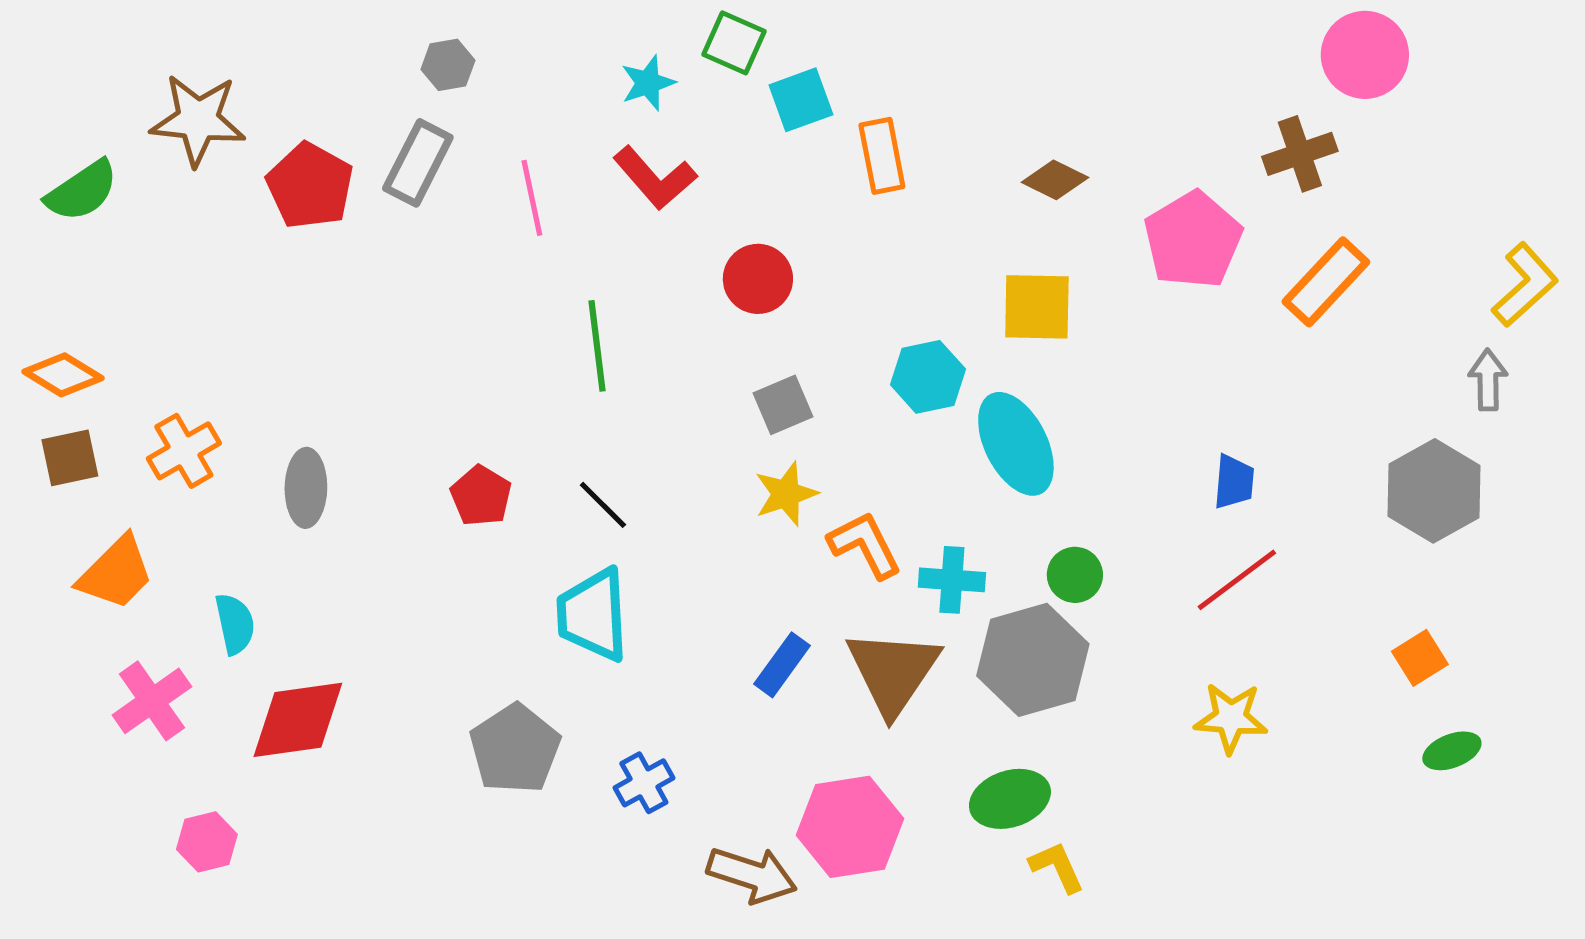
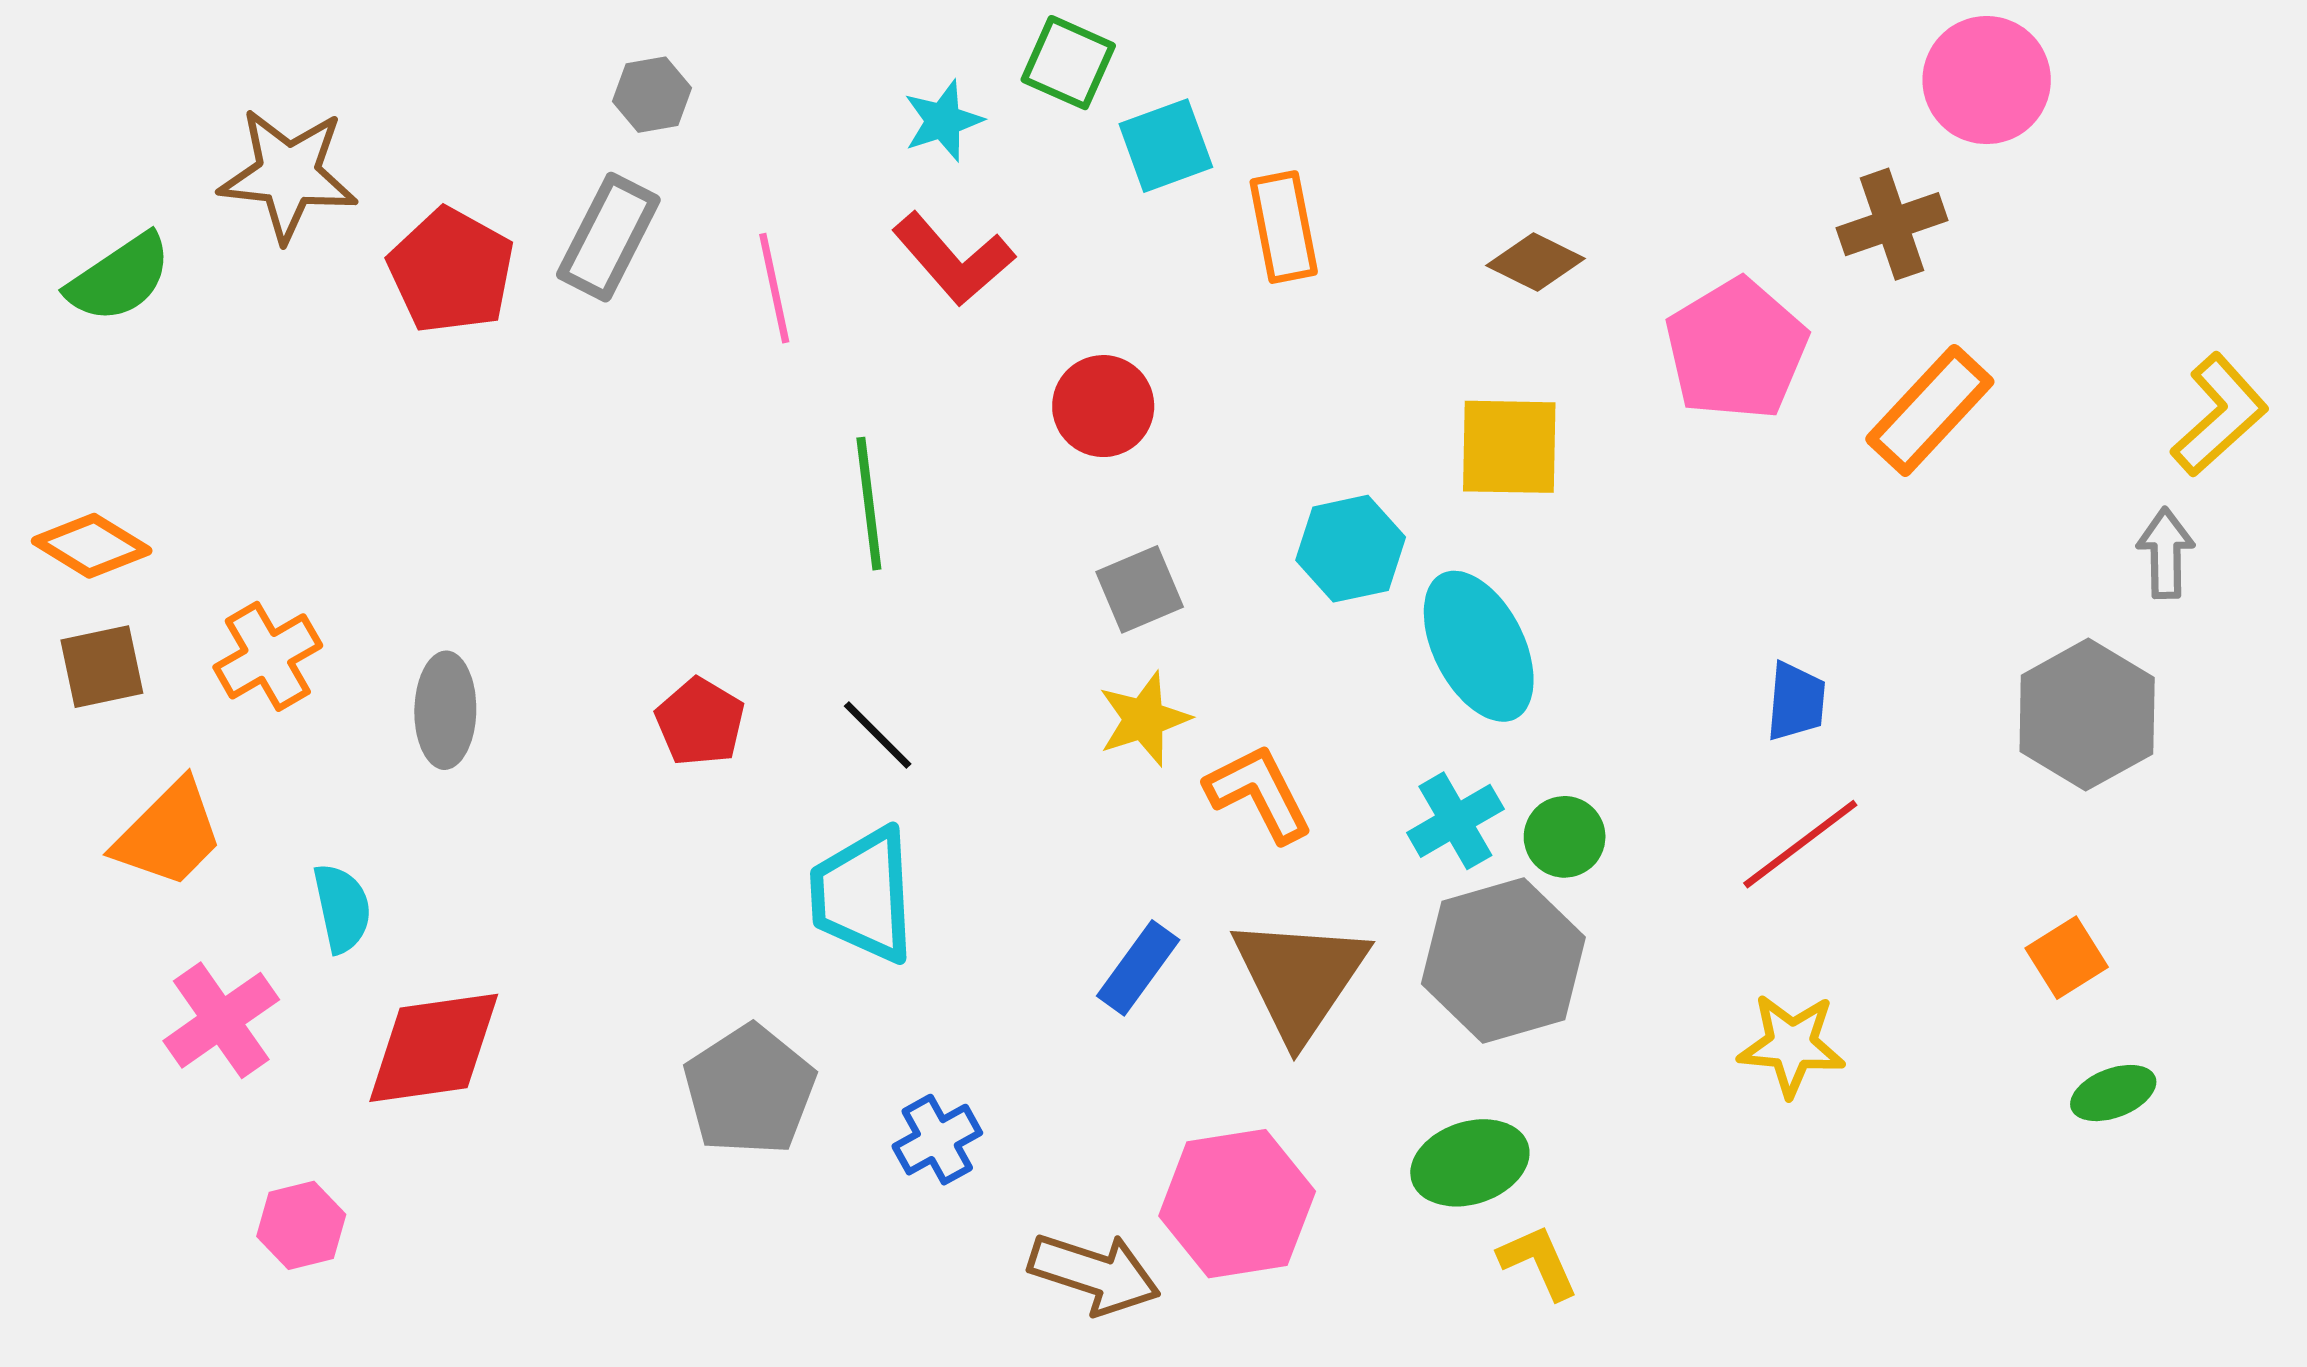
cyan cross: (952, 580) -> (1455, 821), moved, turned -34

